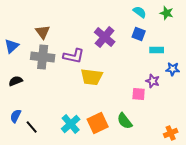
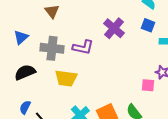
brown triangle: (43, 32) -> (52, 11), moved
yellow trapezoid: (92, 77) -> (66, 78), moved
black semicircle: (16, 81) -> (25, 72), size x1.5

